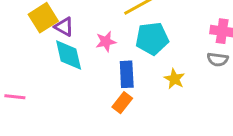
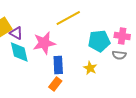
cyan pentagon: (152, 39) -> (99, 41), moved
pink star: (106, 42) -> (44, 43), size x1.6

